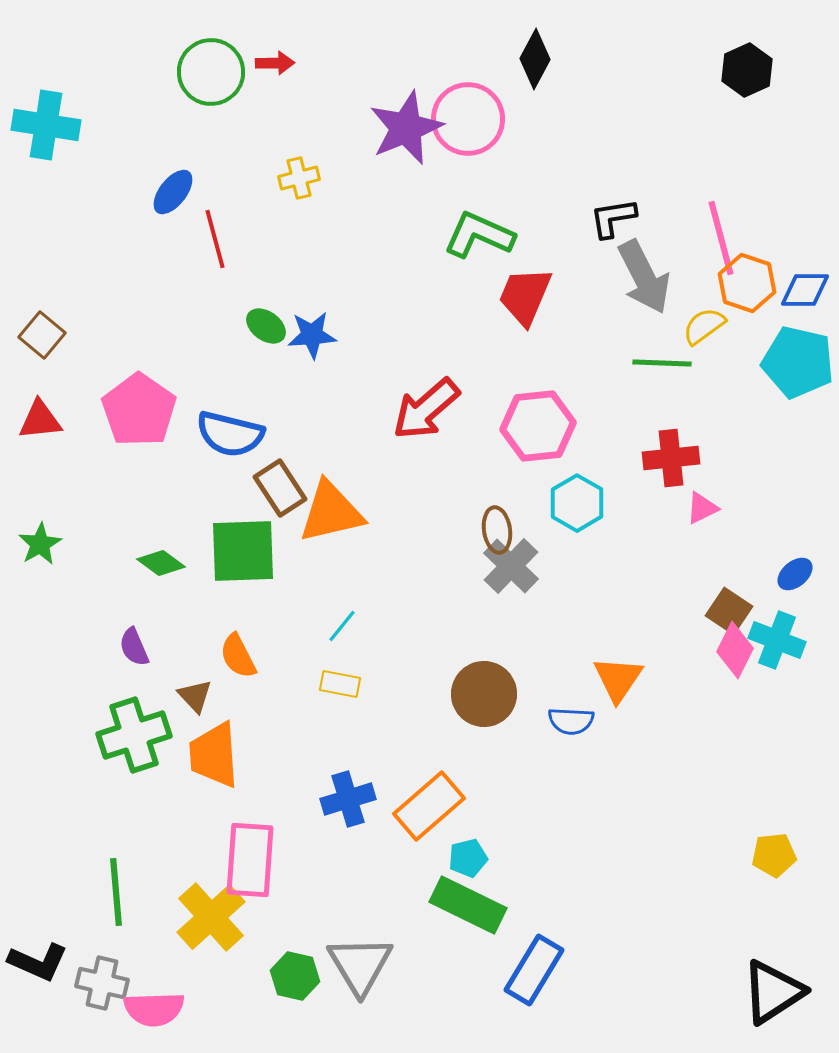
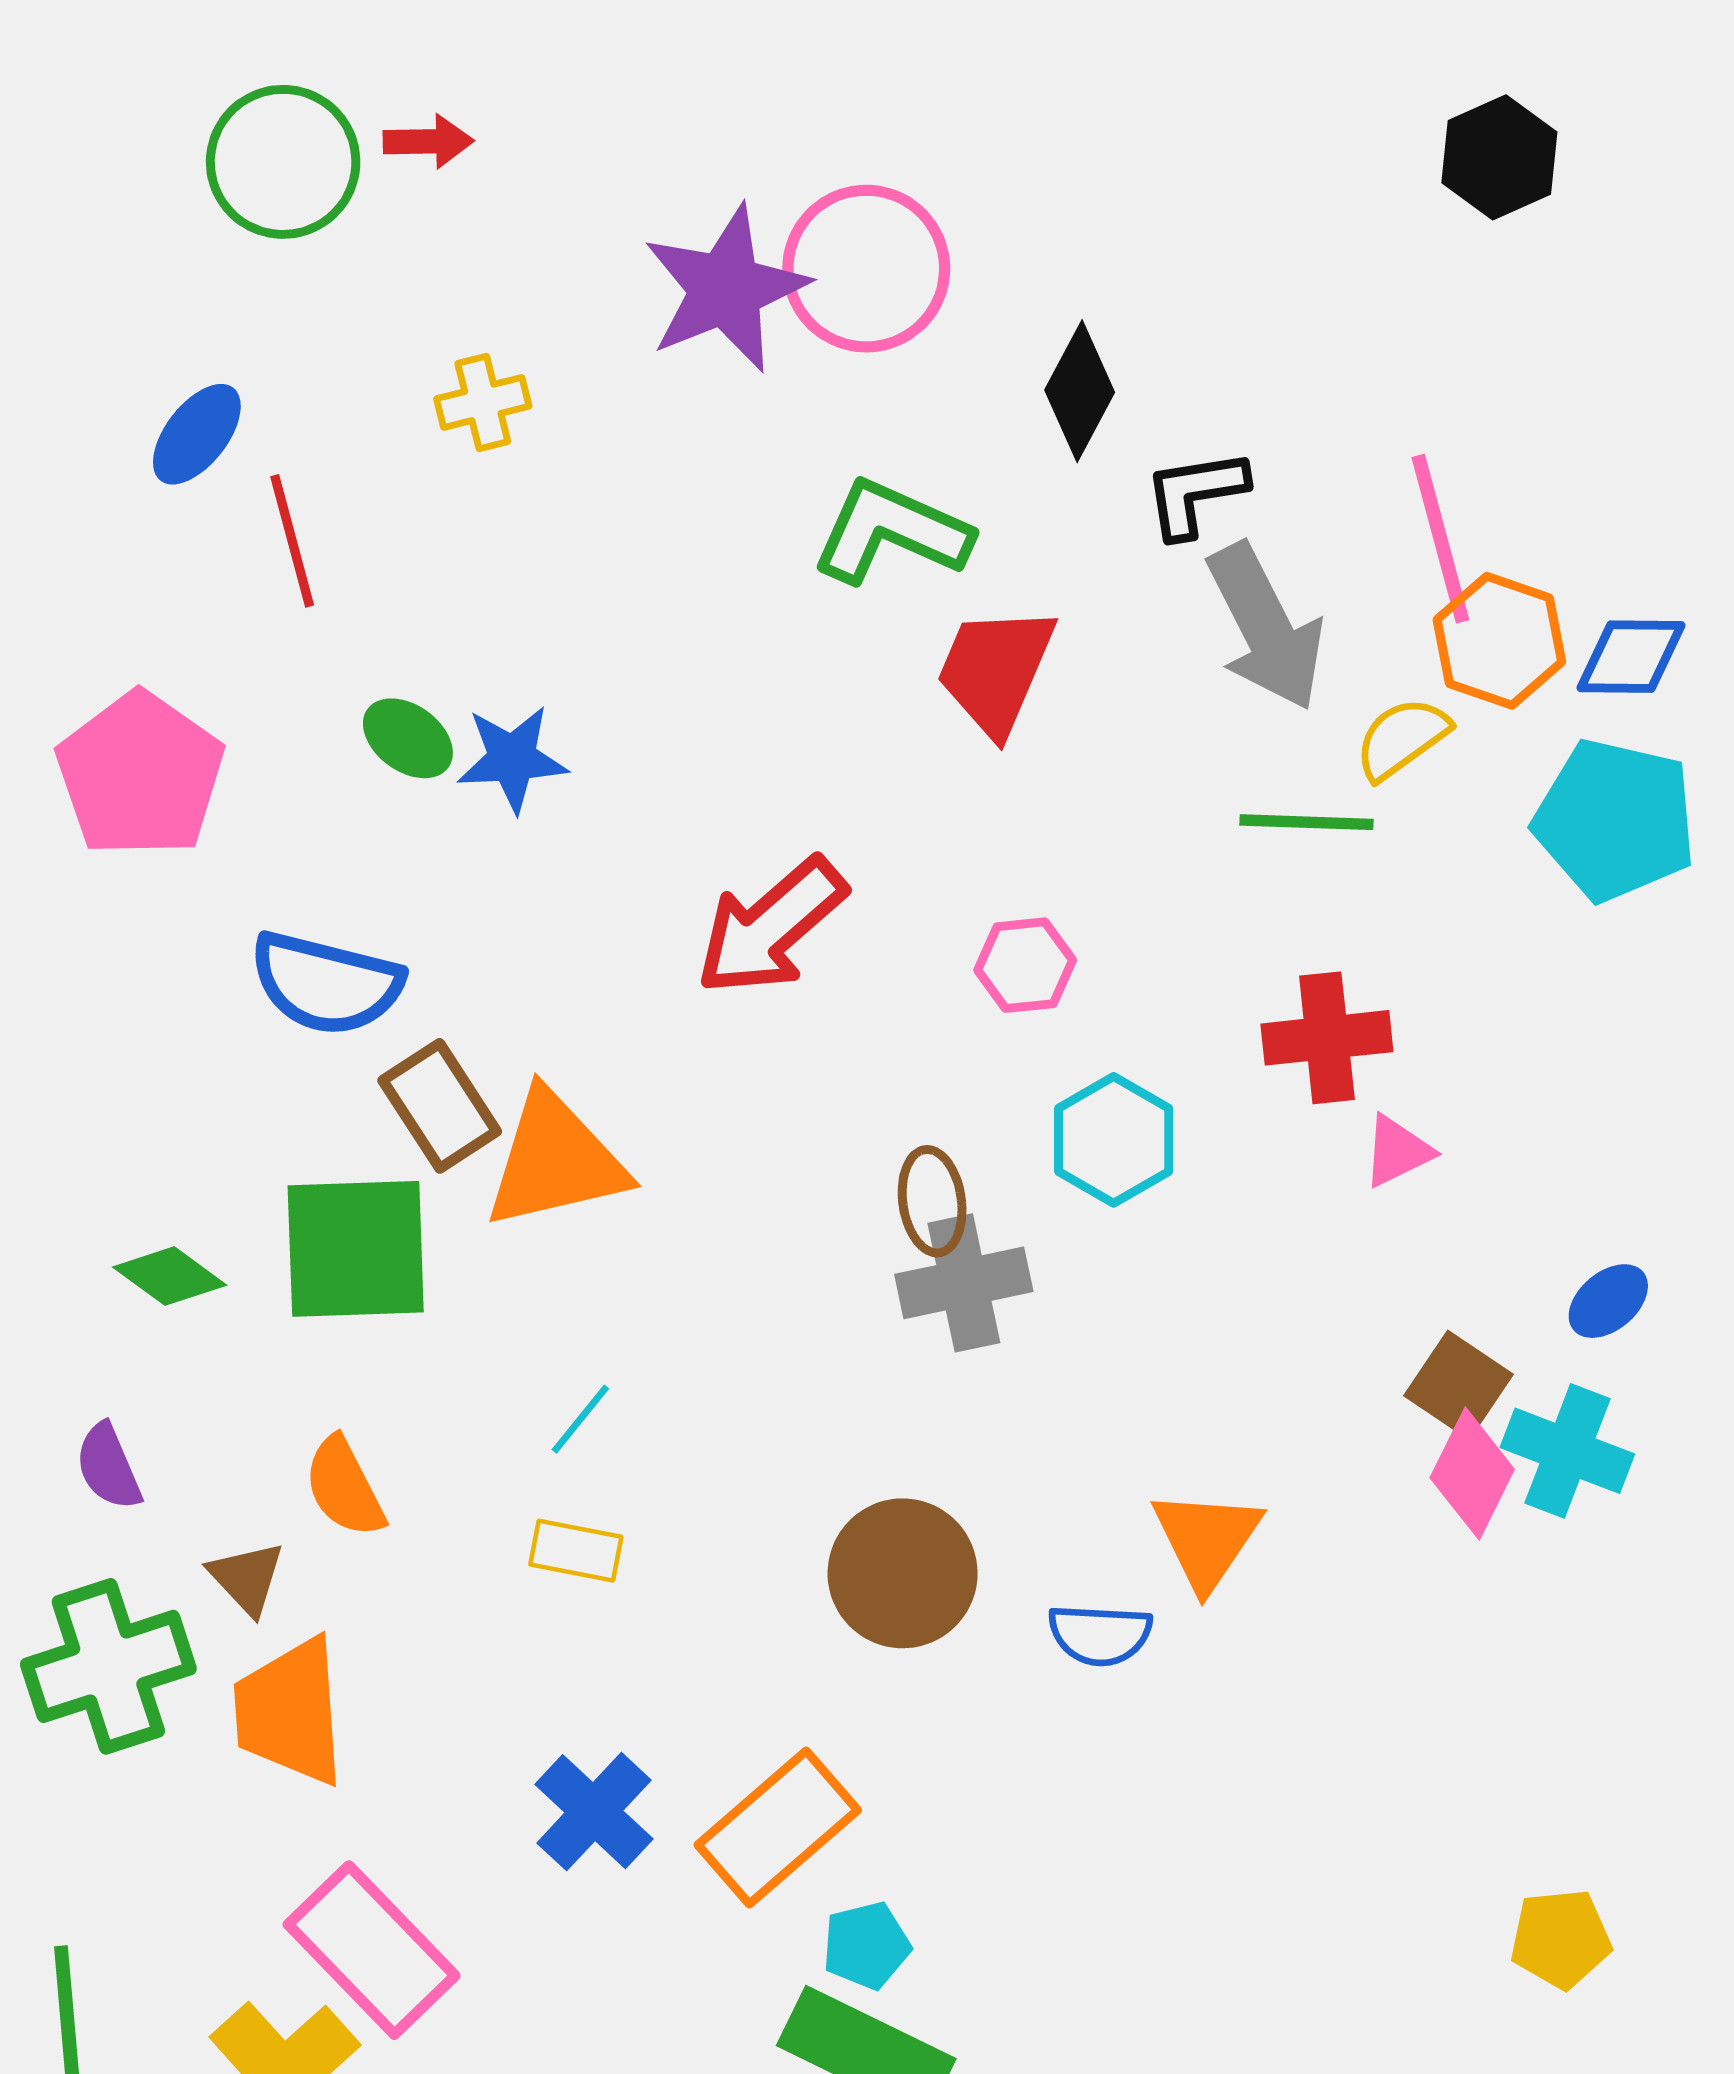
black diamond: (535, 59) -> (1080, 391), moved
pink pentagon: (139, 410) -> (140, 775), moved
pink hexagon: (538, 426) -> (1025, 965), size x0.6
gray cross: (511, 566) -> (964, 1283), turned 34
blue cross: (348, 799) -> (594, 1812), turned -30
pink rectangle: (250, 860) -> (372, 1950), turned -48

